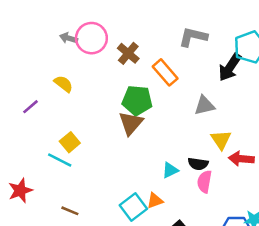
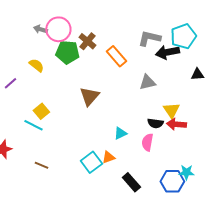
gray L-shape: (193, 37) -> (149, 38), moved
black arrow: (230, 67) -> (167, 52), turned 45
green pentagon: (137, 100) -> (67, 52), moved
yellow triangle: (221, 140) -> (171, 110), moved
black semicircle: (198, 164) -> (155, 123), moved

